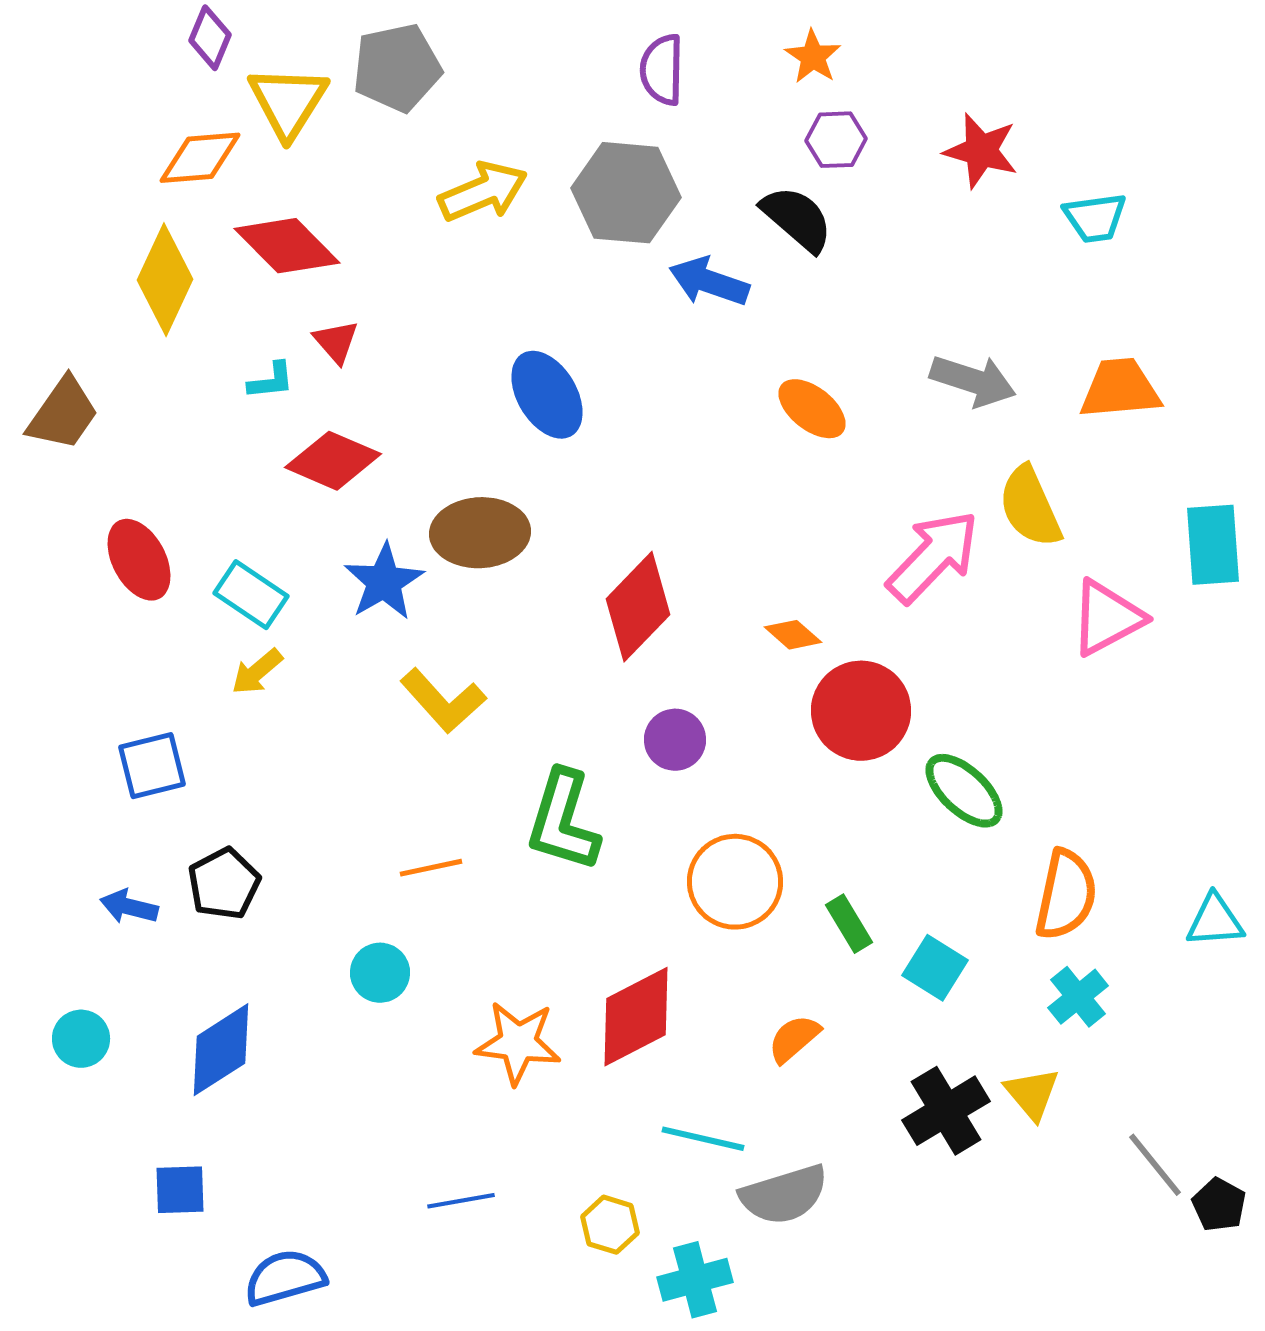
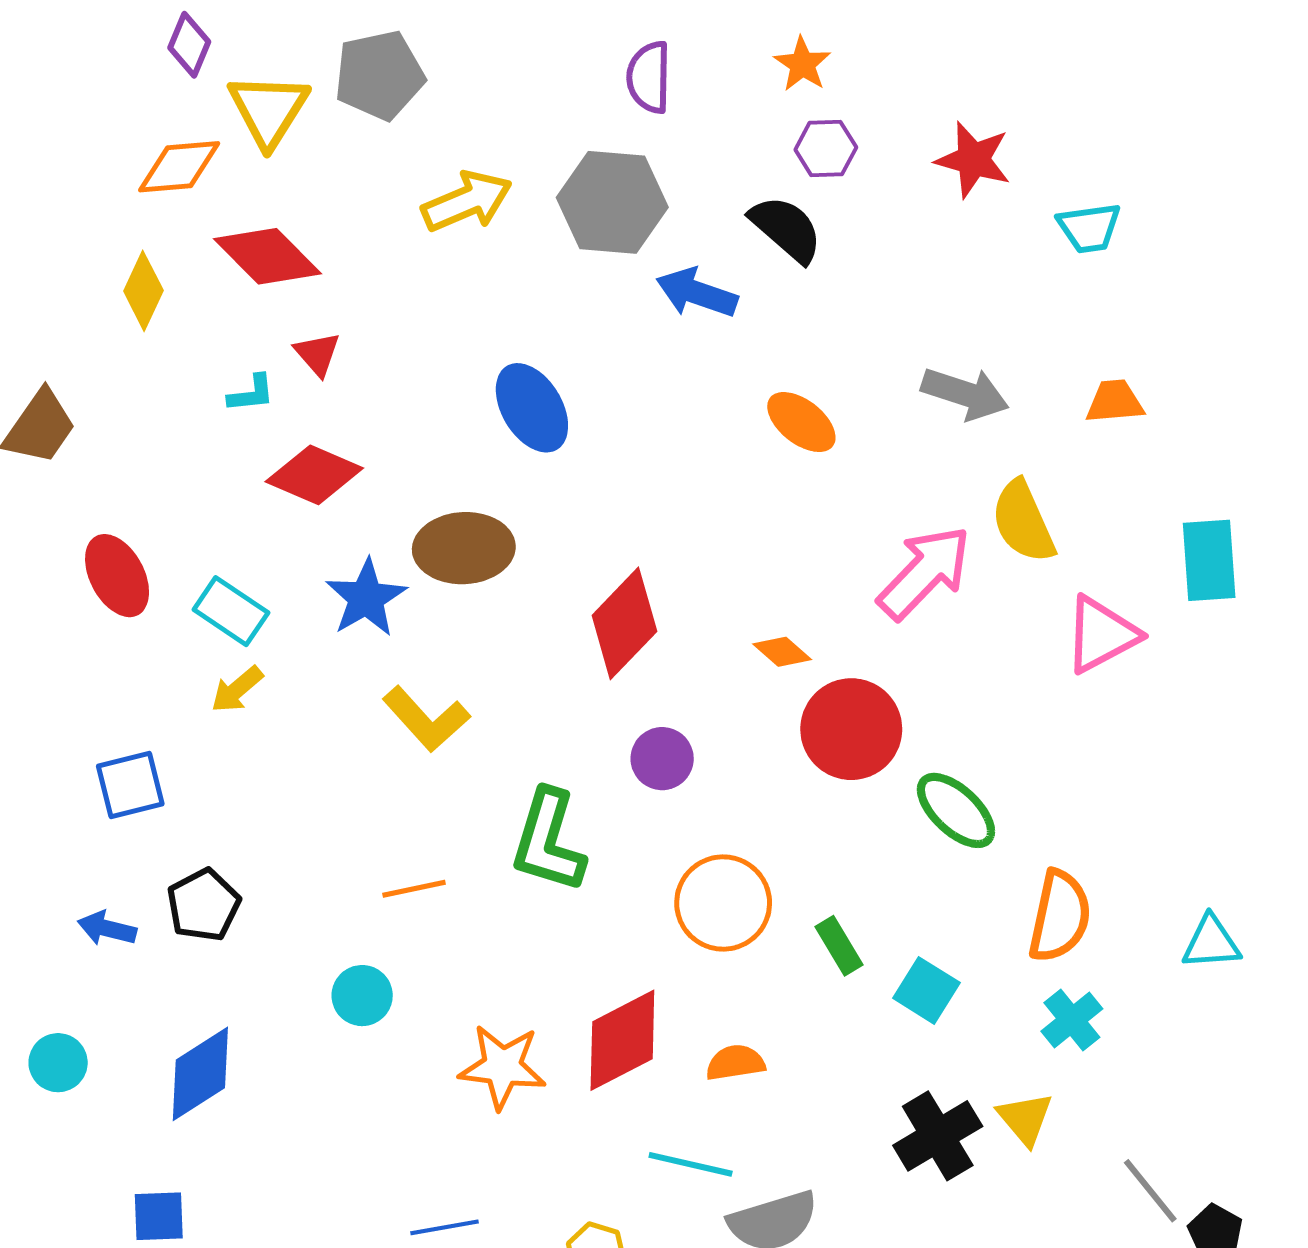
yellow diamond: (165, 280) -> (143, 291), size x0.7
orange trapezoid: (1120, 389) -> (1115, 402), size x0.7
orange semicircle: (794, 1039) -> (735, 1063), moved, turned 32

